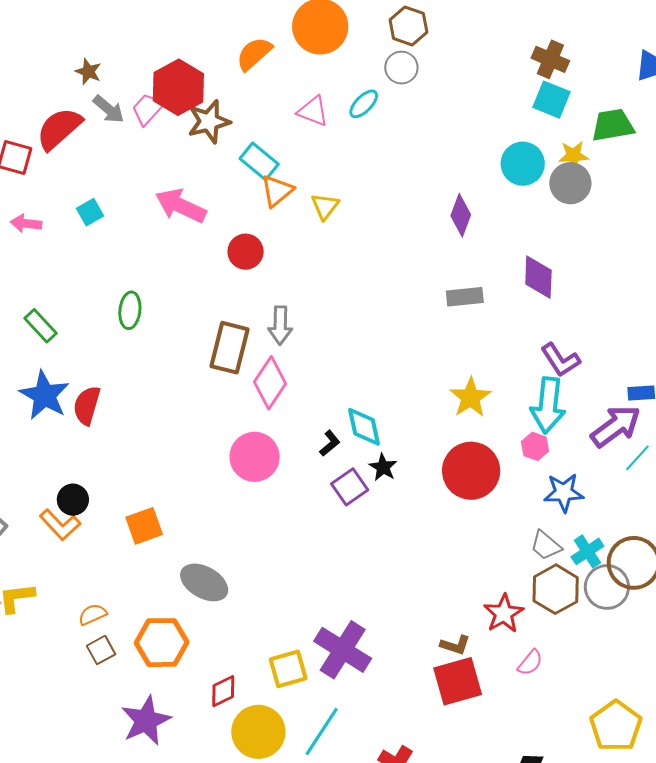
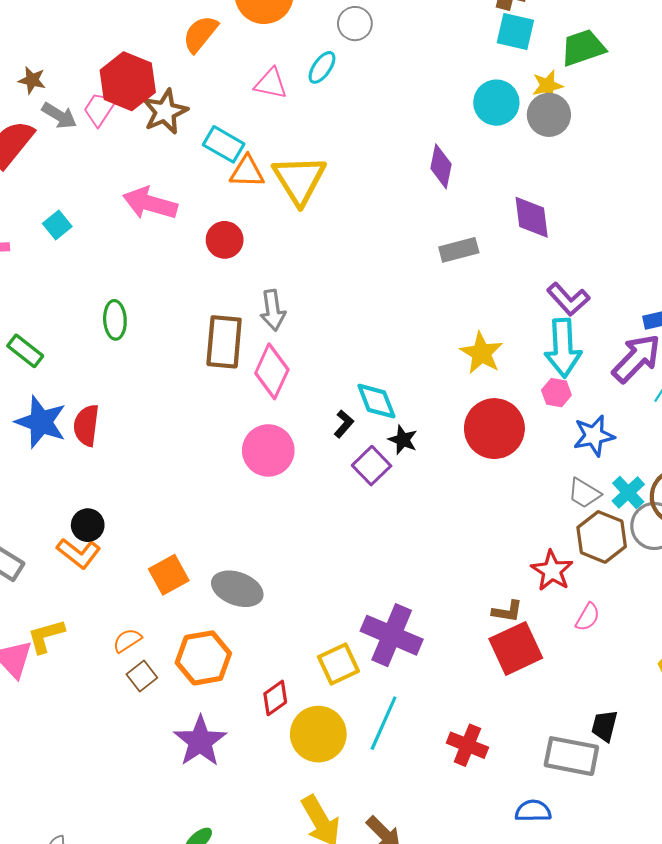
orange triangle: (277, 191) -> (247, 172), turned 51
yellow triangle: (325, 206) -> (299, 180), size x1.8
orange square: (144, 526) -> (169, 575), moved

